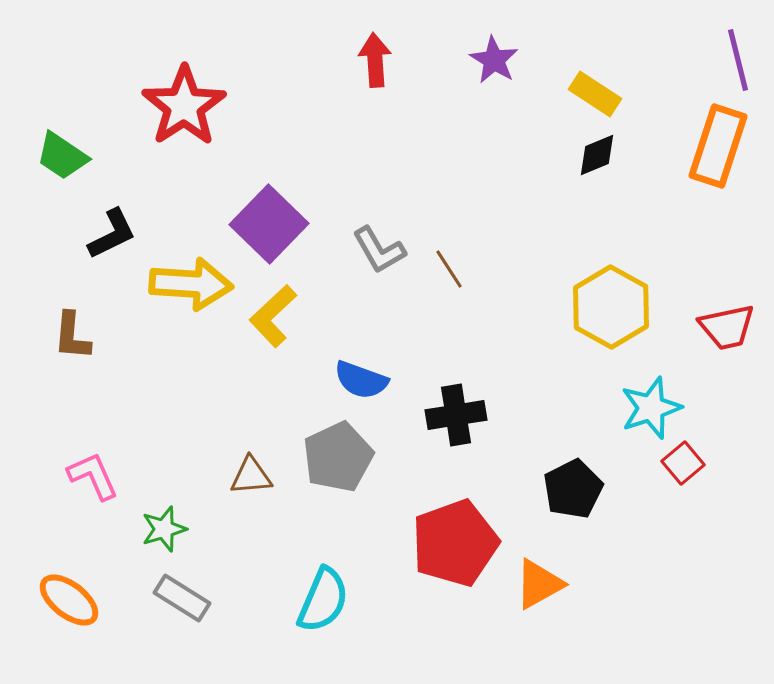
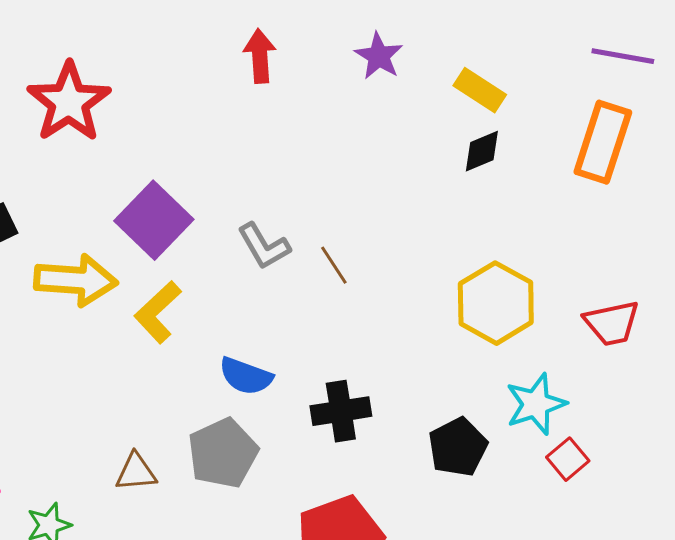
purple line: (738, 60) -> (623, 56), turned -66
black pentagon: (573, 489) -> (458, 447), moved

